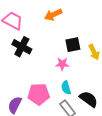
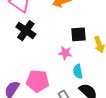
cyan semicircle: (66, 88) -> (78, 71), moved

